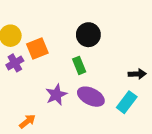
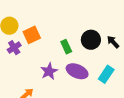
black circle: (88, 35) -> (91, 40), moved
black arrow: (137, 74) -> (113, 42), moved, turned -128

